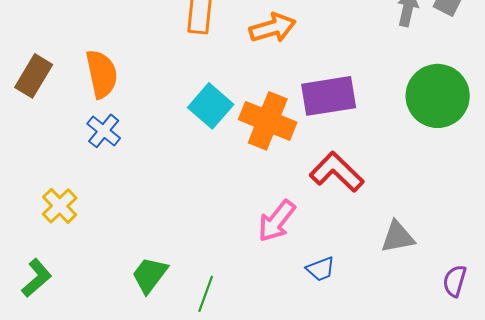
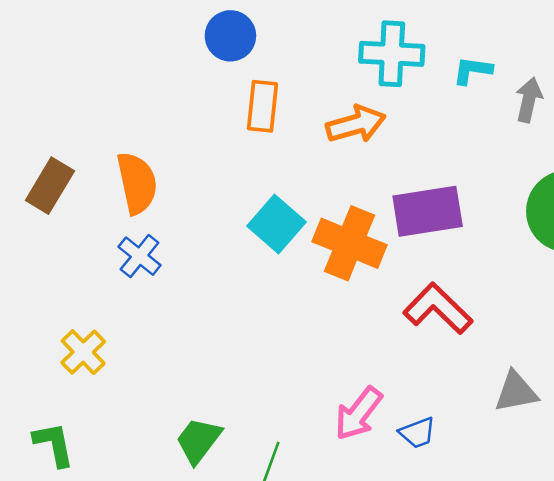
pink arrow: (277, 221) -> (358, 414), moved
green L-shape: (37, 278) -> (54, 444), turned -60

